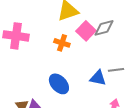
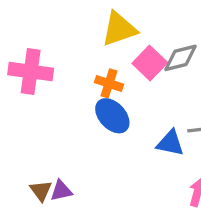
blue ellipse: (59, 84) -> (112, 116), moved

